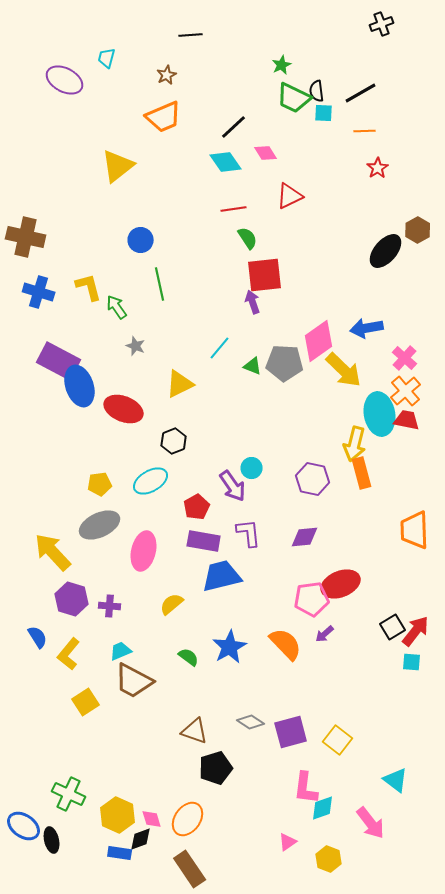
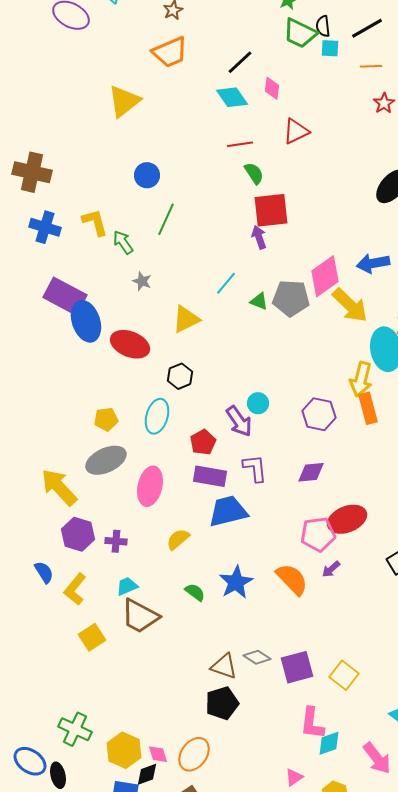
pink diamond: (266, 153) -> (272, 88), turned 40
green line: (160, 284) -> (166, 219), turned 36
cyan ellipse: (151, 481) -> (157, 416), turned -44
brown triangle: (195, 731) -> (224, 666), moved

